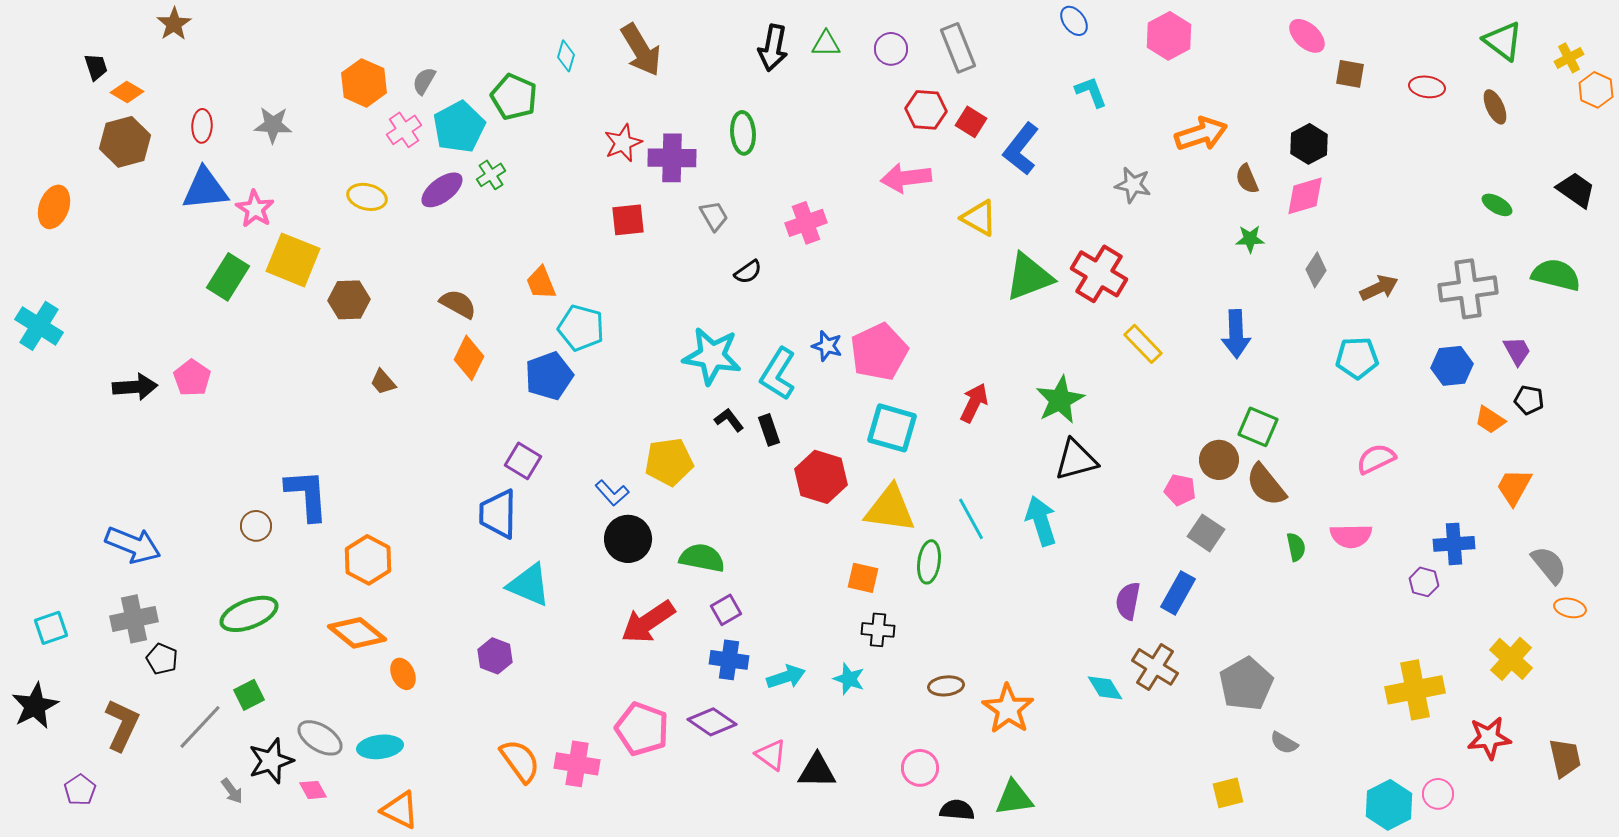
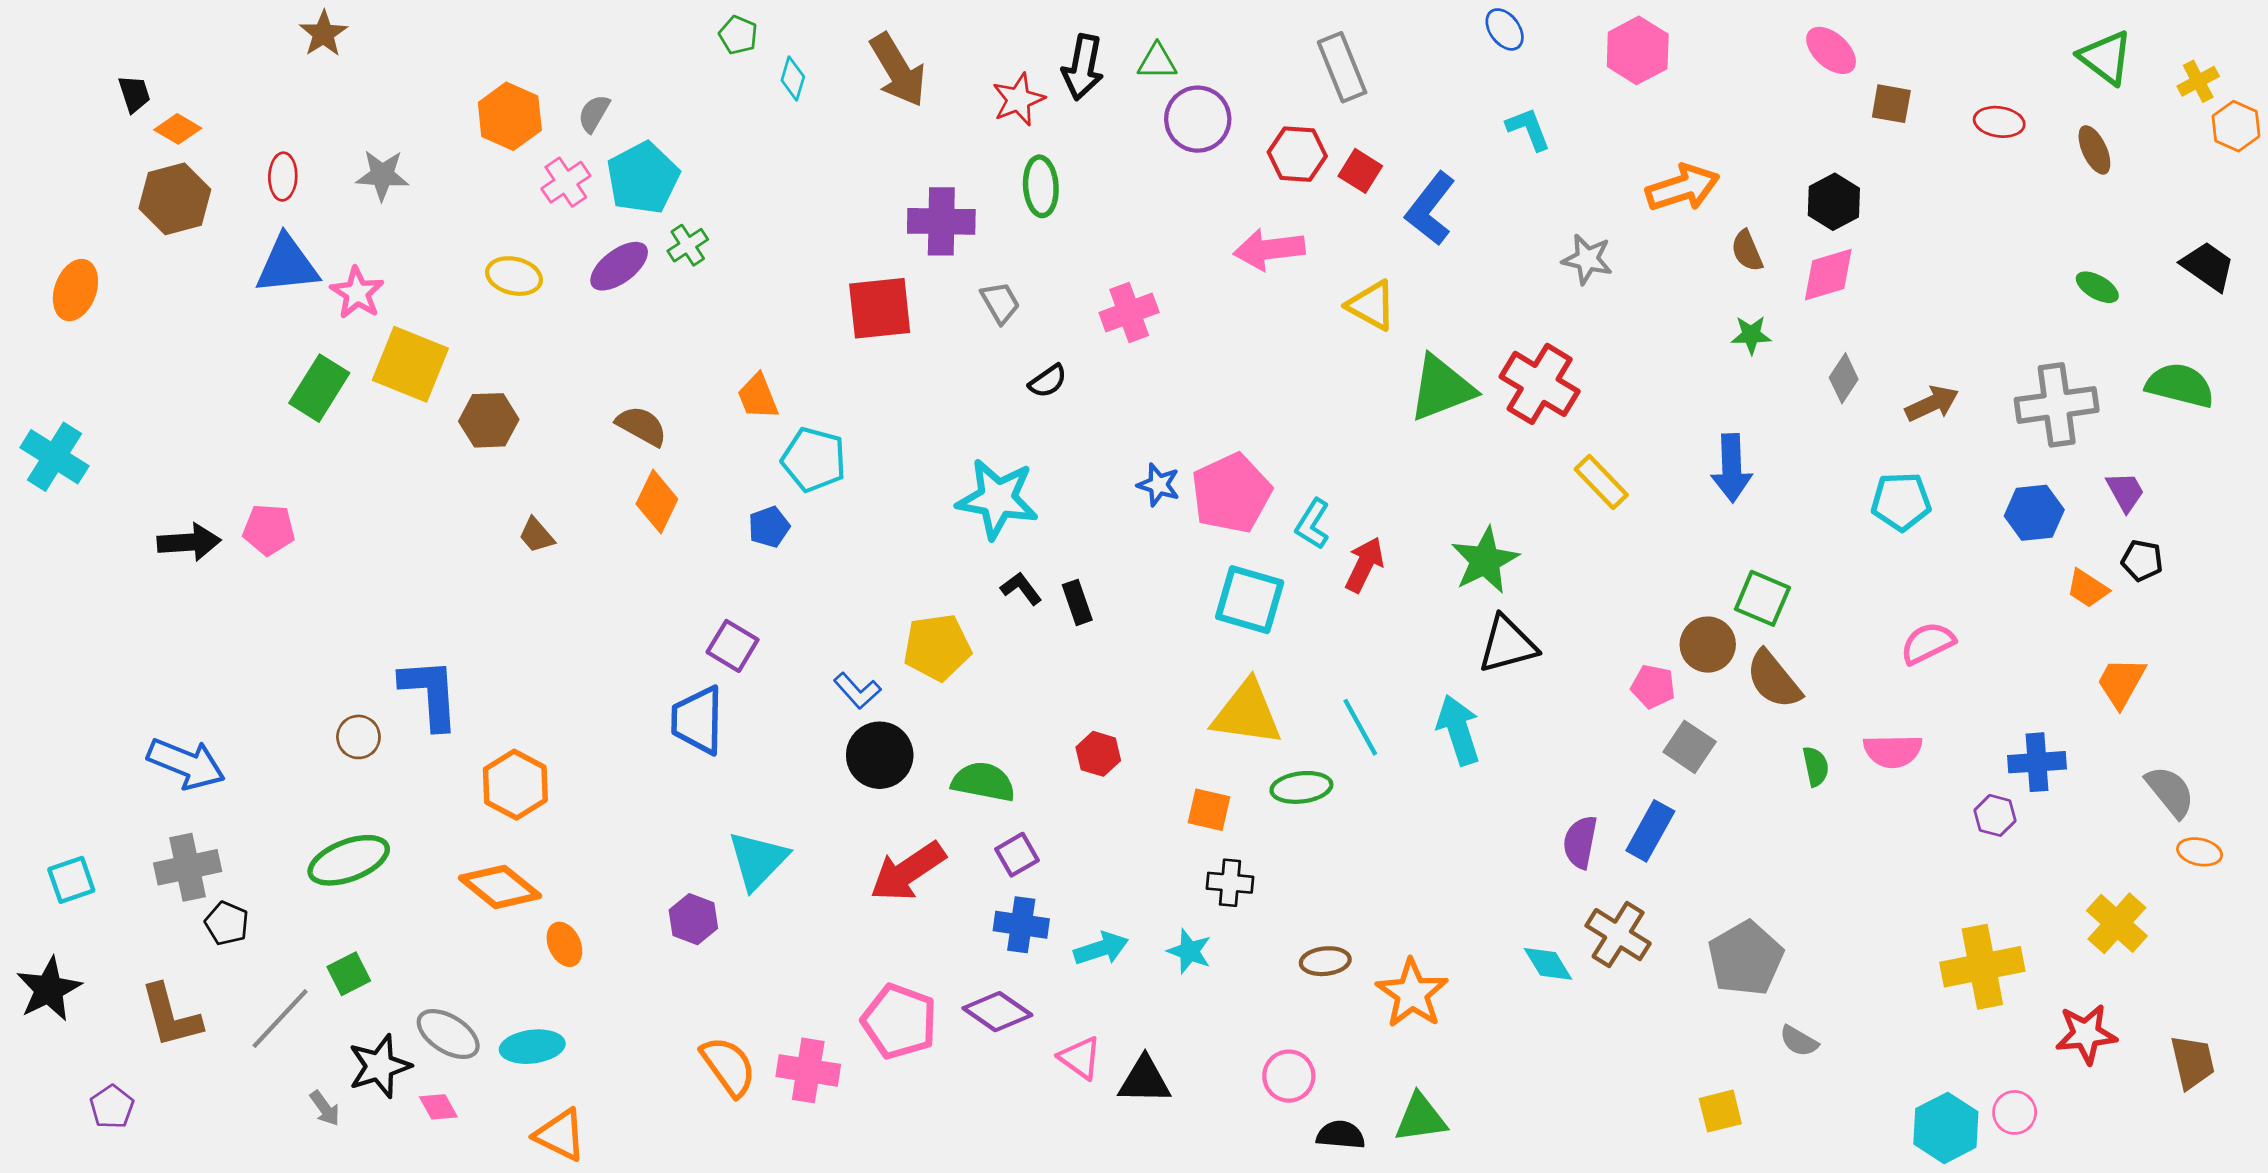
brown star: (174, 24) -> (323, 34), moved
purple circle: (891, 49) -> (1198, 119), moved, size x1.4
green pentagon: (514, 97) -> (738, 35), moved, size x0.6
red star: (623, 143) -> (1018, 99), moved
red square: (628, 220) -> (880, 308), size x1.4
cyan L-shape: (778, 374) -> (1313, 524), moved, size x0.7
blue pentagon: (549, 376) -> (769, 527), size x0.6
pink pentagon: (192, 378) -> (269, 530), turned -30
red hexagon: (821, 477) -> (1098, 754), moved, size x0.6
green ellipse: (929, 562) -> (1301, 787), turned 75
cyan triangle: (529, 585) -> (758, 860), moved, turned 51
brown L-shape: (122, 725) -> (171, 1016), turned 140

